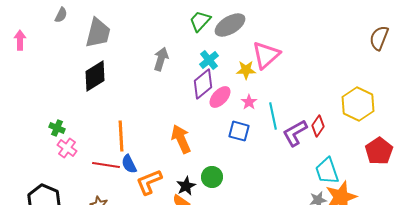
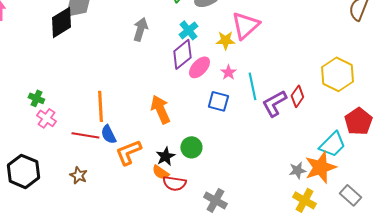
black diamond: (95, 76) -> (61, 22), moved
cyan trapezoid: (327, 171) -> (332, 144), moved, turned -116

